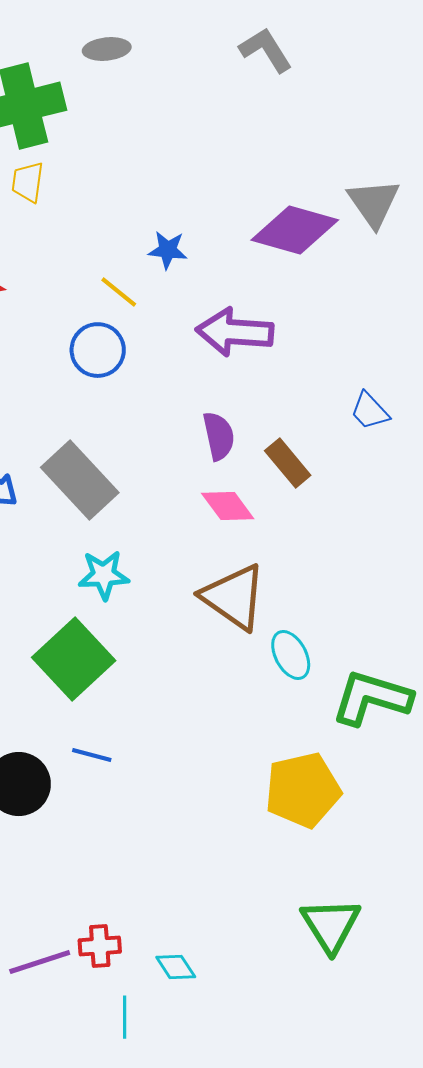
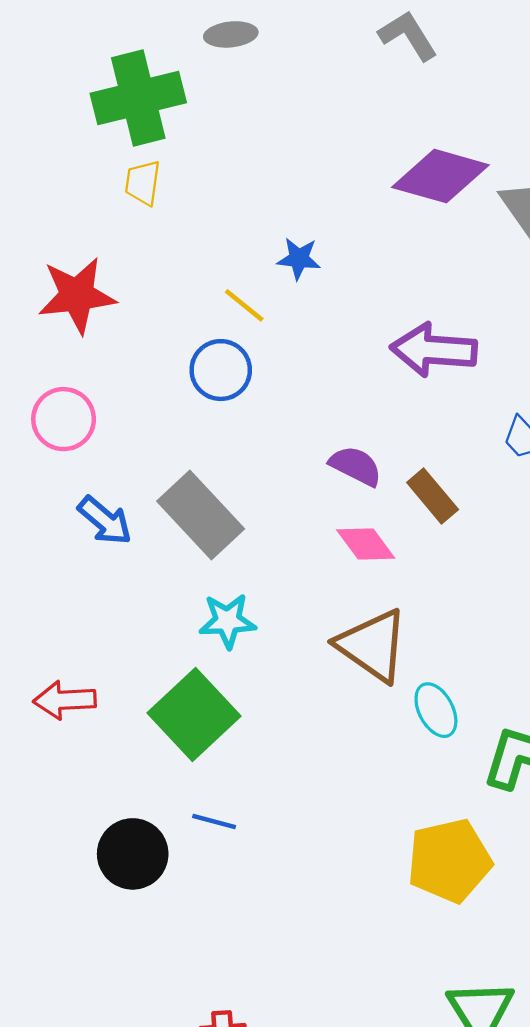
purple diamond: (295, 230) -> (440, 176), moved
purple arrow: (235, 332) -> (434, 350), moved
purple semicircle: (219, 436) -> (356, 466), turned -51

